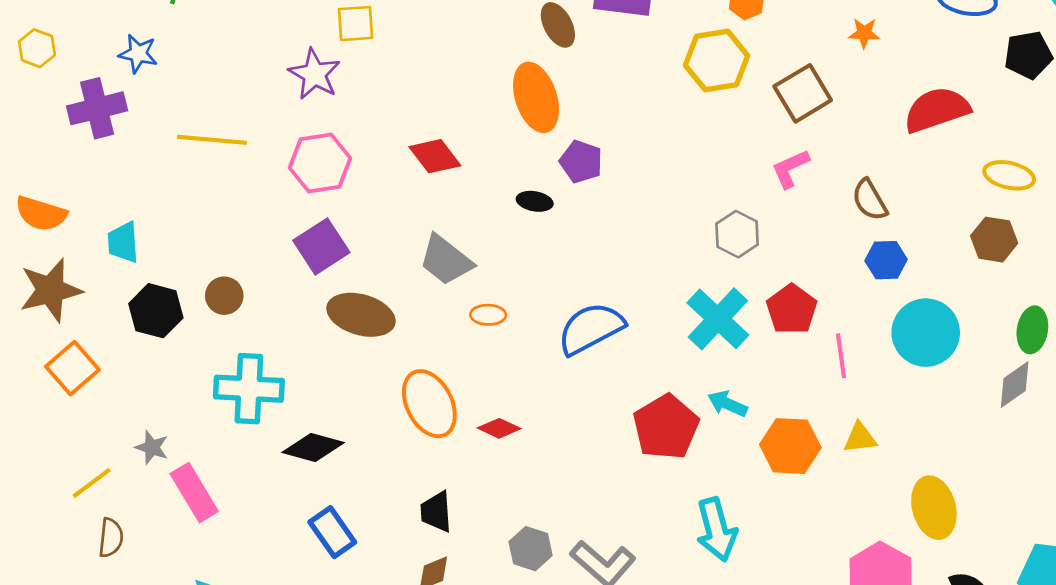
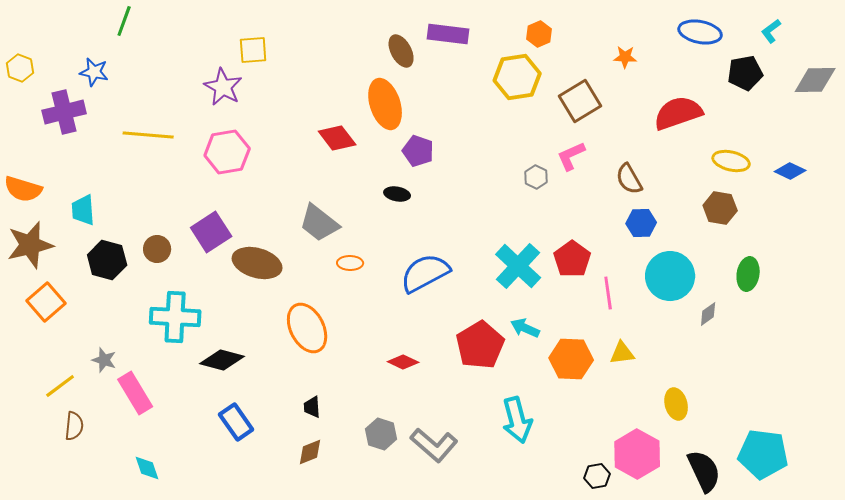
red diamond: (435, 156) -> (337, 138), moved
black ellipse: (535, 201) -> (397, 194), moved
gray hexagon: (737, 234) -> (536, 177), moved, size x0.7
purple square: (321, 246) -> (211, 232), moved
gray diamond: (1015, 385) -> (708, 314), moved, size x0.7
red diamond: (499, 428) -> (403, 362), moved
yellow ellipse: (934, 508) -> (676, 404), size x0.7
black trapezoid: (436, 512) -> (312, 407), size x0.7

